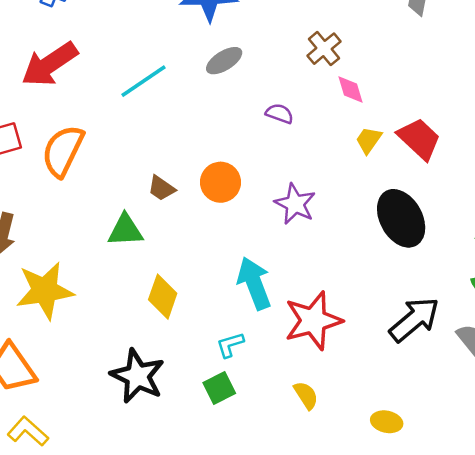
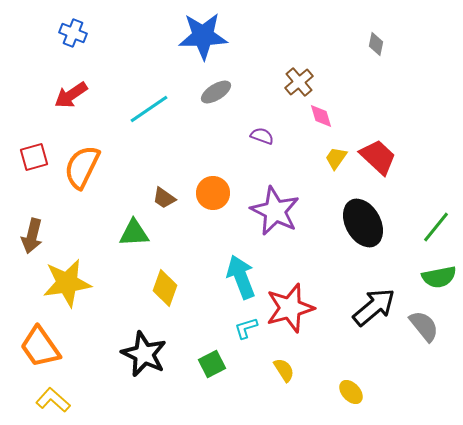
red arrow: (50, 64) -> (71, 95), size x0.7
purple star: (295, 204) -> (275, 211), size x1.4
cyan L-shape: (230, 345) -> (246, 328), moved
yellow ellipse: (387, 422) -> (351, 392), turned 35

